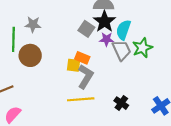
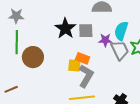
black star: (104, 21) -> (65, 28), moved
gray star: (33, 24) -> (16, 16), moved
gray square: (86, 29) -> (86, 31), turned -35

